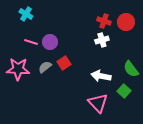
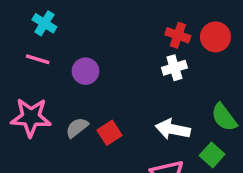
pink line: (31, 42) -> (38, 59), moved
red square: (64, 63) -> (109, 133), moved
gray semicircle: (45, 67) -> (77, 128), moved

